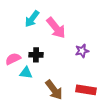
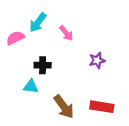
pink arrow: (56, 28) -> (66, 33), size x0.6
pink semicircle: (13, 59) -> (15, 38), moved

